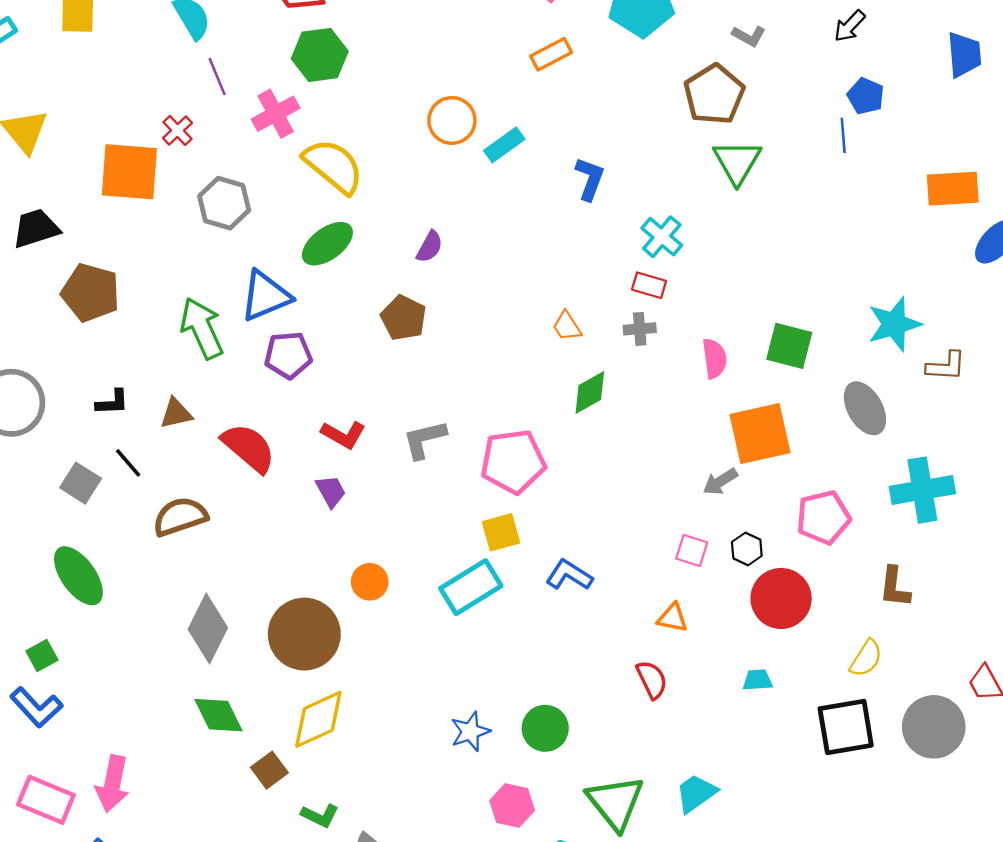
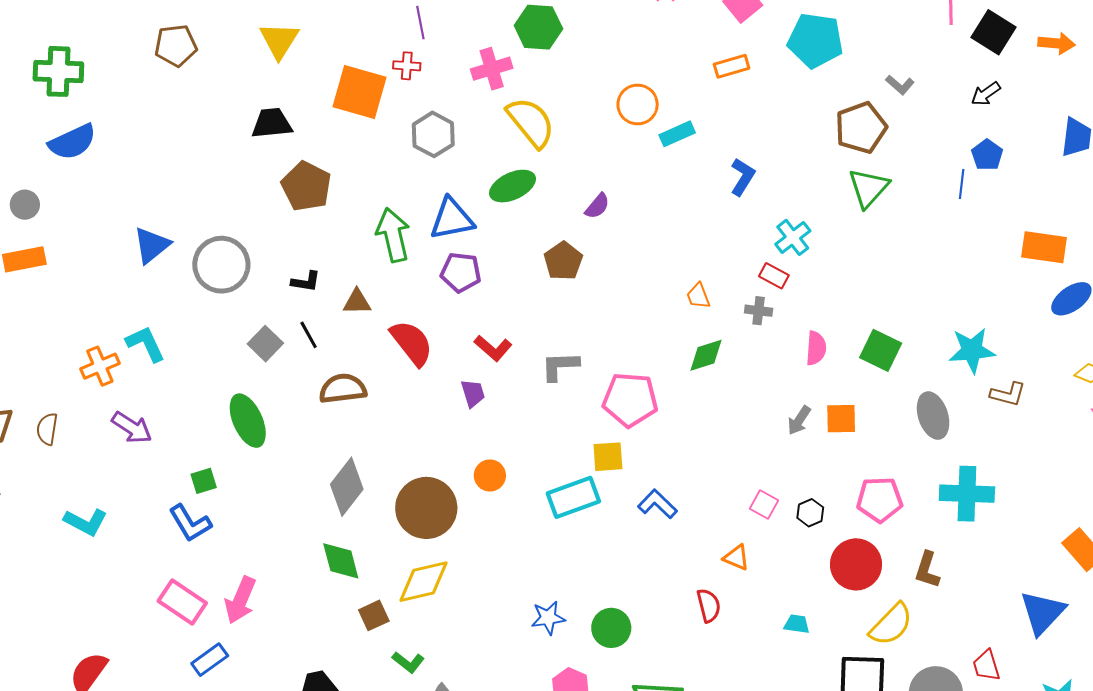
purple line: (217, 77) -> (420, 23), moved
red cross: (178, 131) -> (407, 66), turned 36
orange square: (760, 434) -> (841, 419), size x0.6
gray arrow: (720, 482) -> (799, 420), moved, turned -36
red circle: (781, 598) -> (856, 564), moved
yellow semicircle: (866, 658) -> (891, 624), size x1.4

